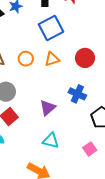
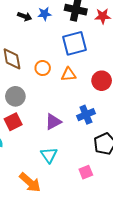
blue cross: (77, 94) -> (86, 115), turned 30
cyan triangle: (51, 141) -> (49, 155), turned 30

